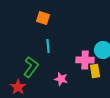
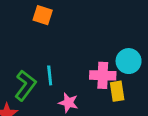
cyan line: (48, 46) -> (50, 75), moved

